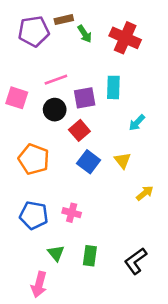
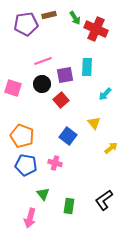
green arrow: (85, 34) -> (75, 18), moved
pink square: (17, 98) -> (13, 88), moved
orange pentagon: (34, 159) -> (22, 136), moved
blue square: (89, 162) -> (68, 136), moved
green rectangle: (90, 256) -> (69, 206), moved

